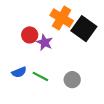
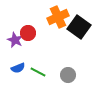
orange cross: (62, 18) -> (58, 17), turned 35
purple star: (45, 42) -> (15, 40), moved

